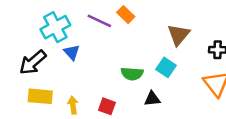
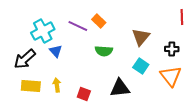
cyan square: (166, 67) -> (141, 66), moved
green semicircle: (132, 74) -> (104, 51), moved
black triangle: (152, 99) -> (120, 88), size x1.5
yellow arrow: (73, 105) -> (57, 85), moved

